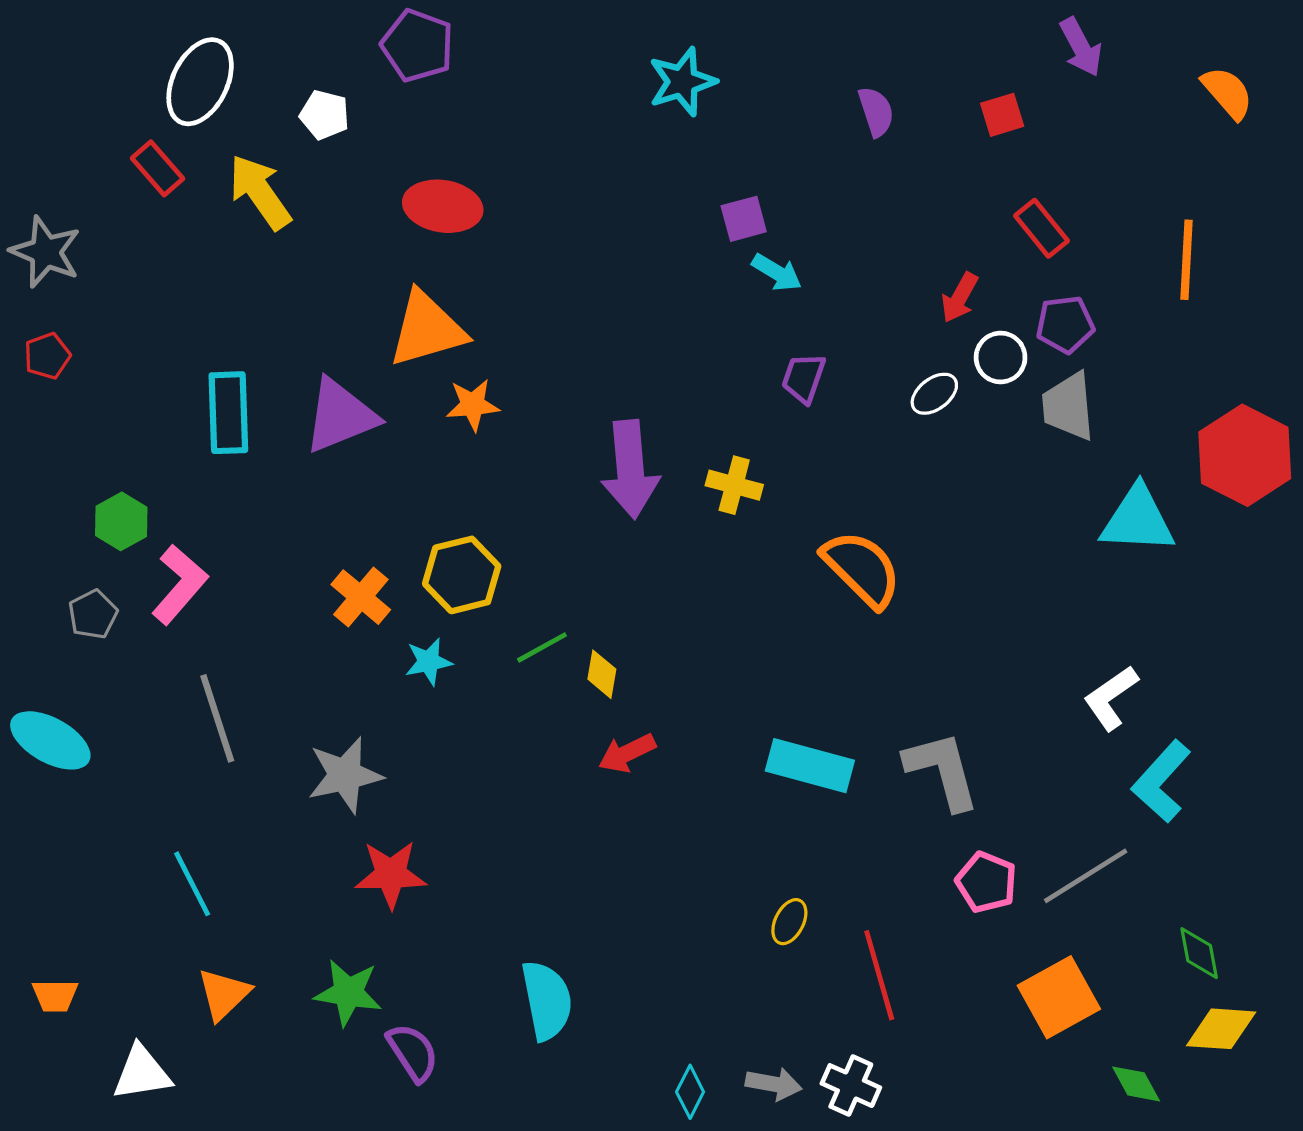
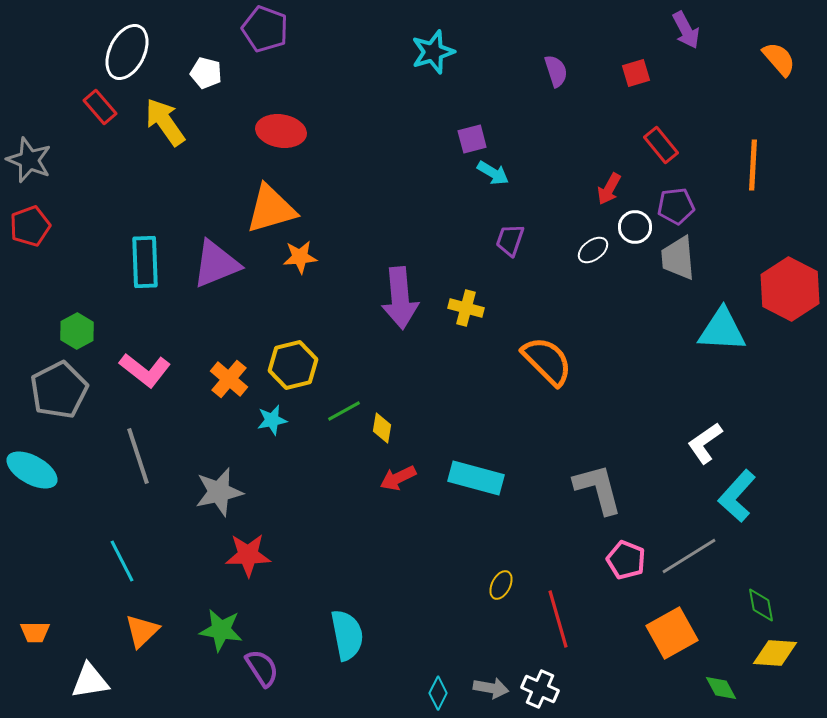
red pentagon: (47, 356) -> (30, 226), size x1.4
pink L-shape: (180, 584) -> (145, 370), moved, turned 87
gray pentagon: (93, 614) -> (59, 390), size x1.8
cyan rectangle: (810, 766) -> (476, 478), moved

